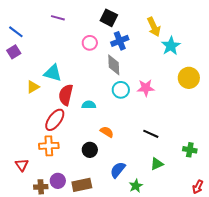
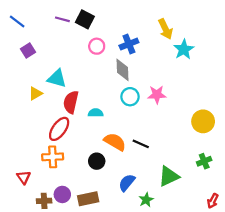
black square: (109, 18) -> (85, 19), moved
blue line: (16, 32) -> (17, 21), moved
purple square: (14, 52) -> (28, 50), moved
yellow circle: (189, 78) -> (203, 121), moved
orange semicircle: (107, 132) -> (115, 142), size x1.5
black line: (151, 134) -> (141, 144), moved
green cross: (190, 150) -> (204, 161), turned -32
green triangle: (157, 164) -> (169, 176), size x1.5

